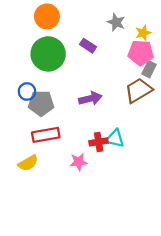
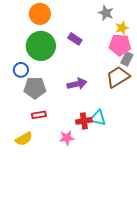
gray star: (116, 22) -> (106, 13), moved
blue circle: (27, 91) -> (21, 70), moved
red rectangle: (46, 135) -> (39, 115), size x0.6

